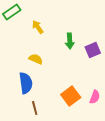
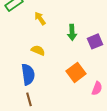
orange square: (71, 96) -> (76, 72), moved
brown line: (35, 108) -> (29, 99), moved

